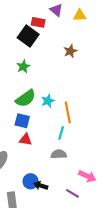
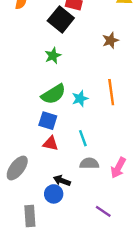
orange line: (68, 112) -> (111, 92), moved
cyan line: (61, 133) -> (83, 138), moved, turned -40
pink arrow: (87, 176) -> (118, 168), moved, turned 90
black arrow: (41, 186) -> (62, 181), moved

